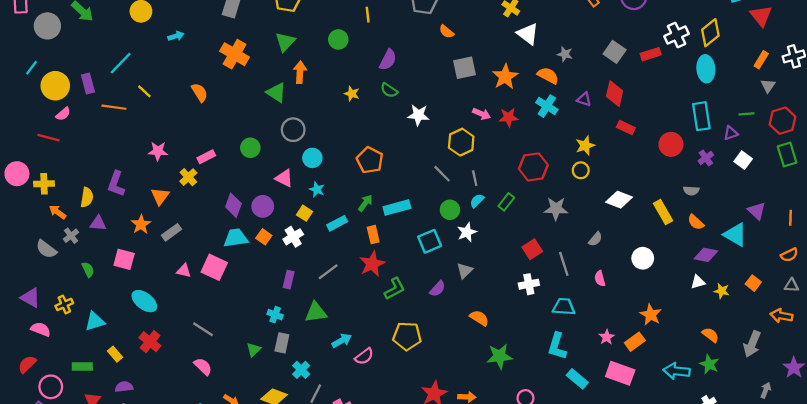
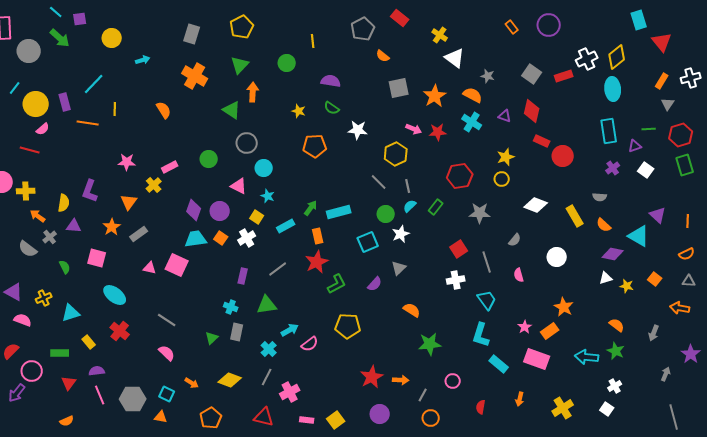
purple semicircle: (388, 60) -> (331, 81), turned -108
yellow line: (144, 91) -> (115, 109), turned 48
red circle: (671, 144) -> (563, 156), moved
orange pentagon: (370, 160) -> (315, 146), moved, turned -30
cyan trapezoid: (564, 307) -> (487, 300), turned 50
gray arrow: (752, 344) -> (654, 333), size x0.7
cyan cross: (301, 370) -> (269, 349), moved

